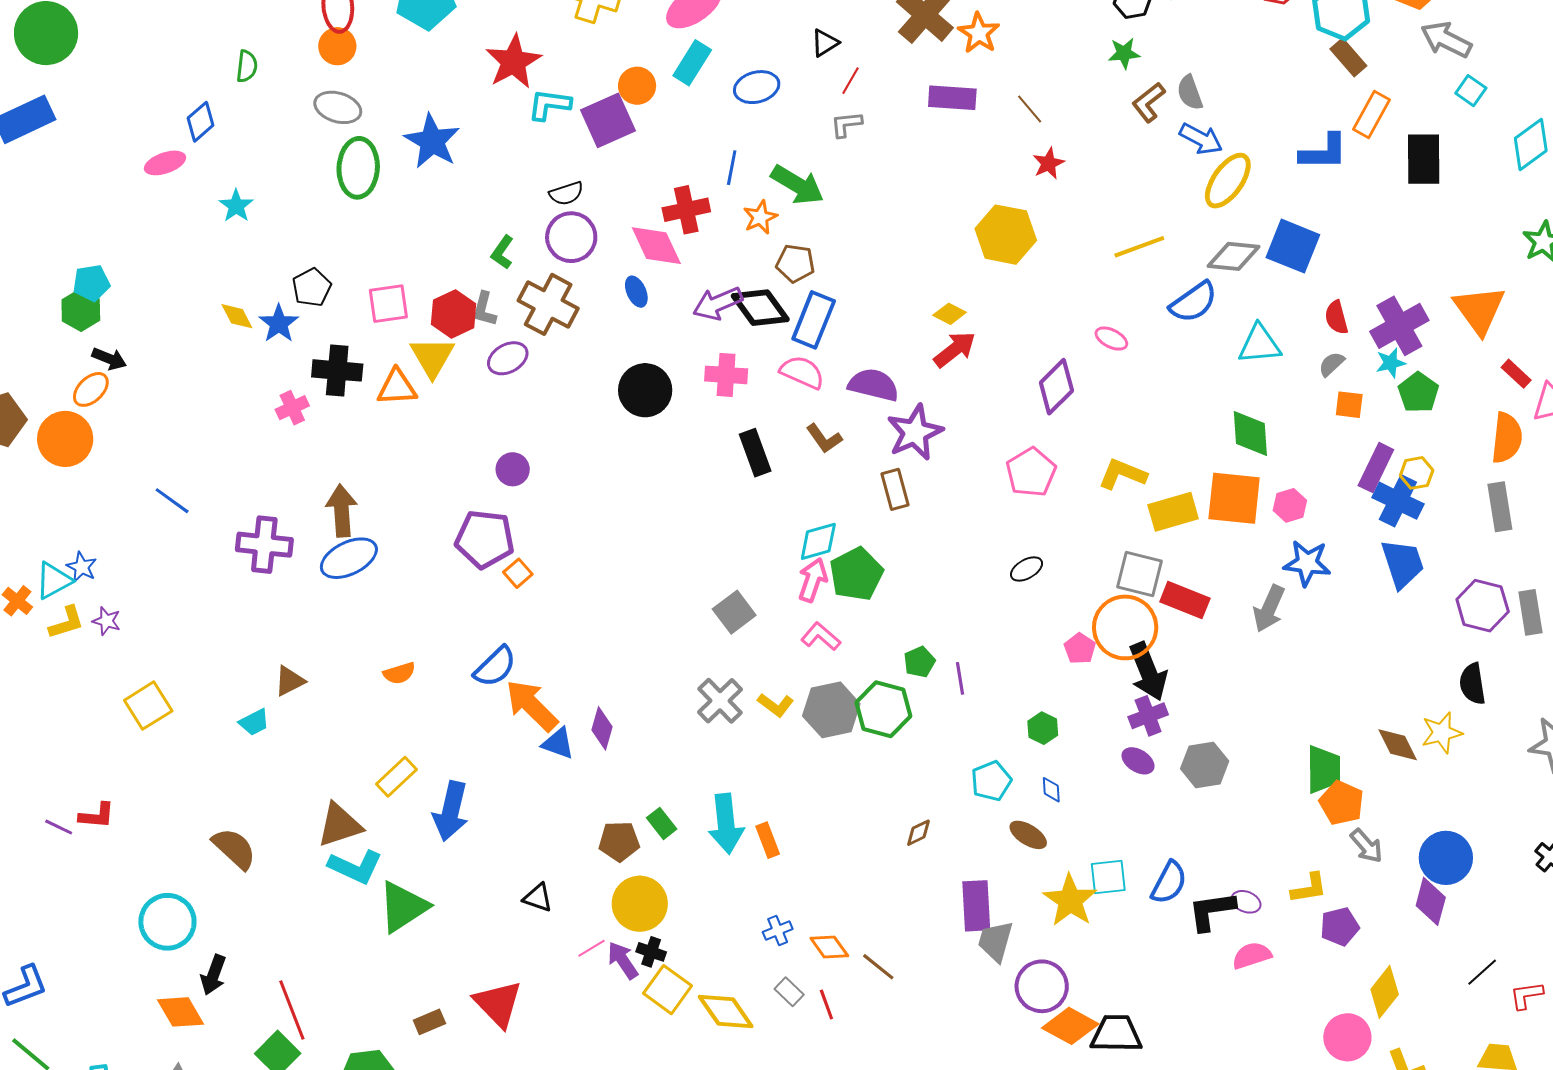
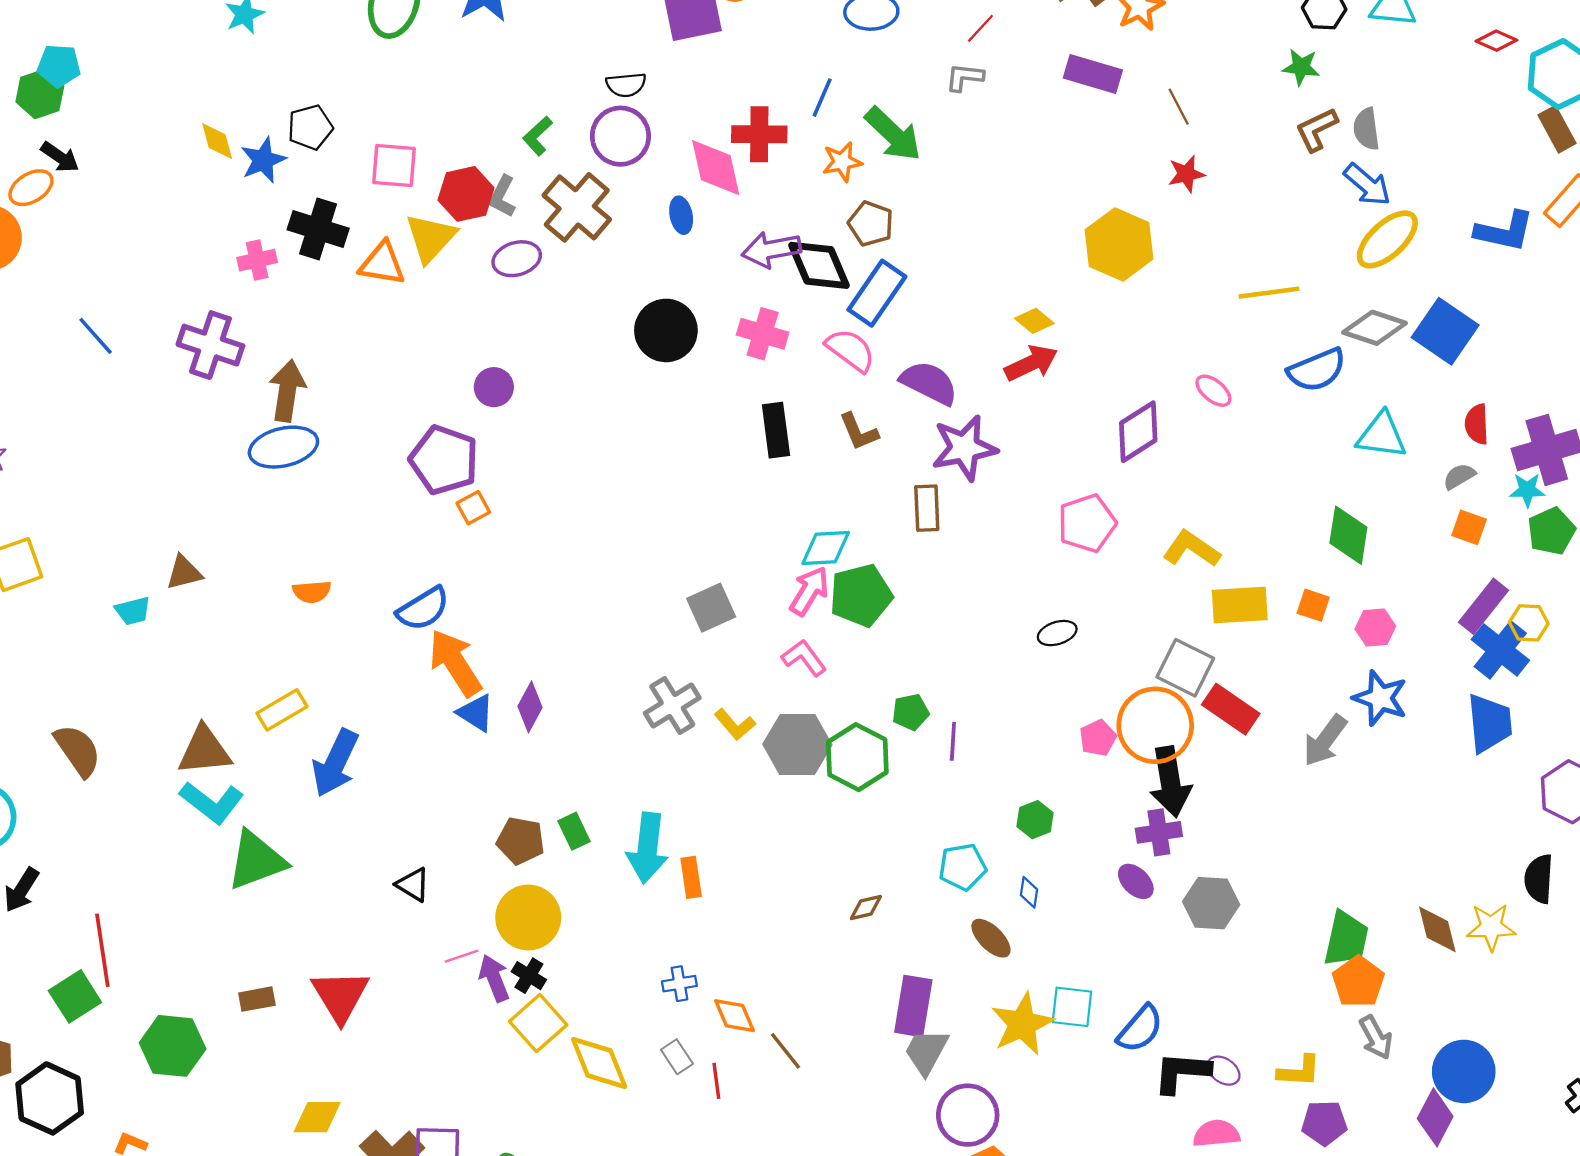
orange square: (1234, 498) -> (1313, 605), size x0.5
purple cross: (264, 545) -> (210, 345), moved

